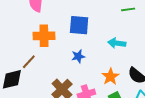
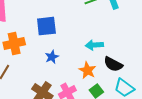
cyan arrow: (117, 43) -> (94, 45), moved

